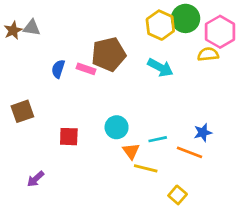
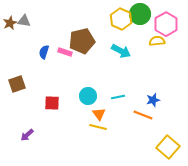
cyan line: (158, 139) -> (118, 97), moved
yellow line: (146, 168) -> (98, 127), moved
yellow square: (178, 195) -> (168, 147), moved, size x1.6

